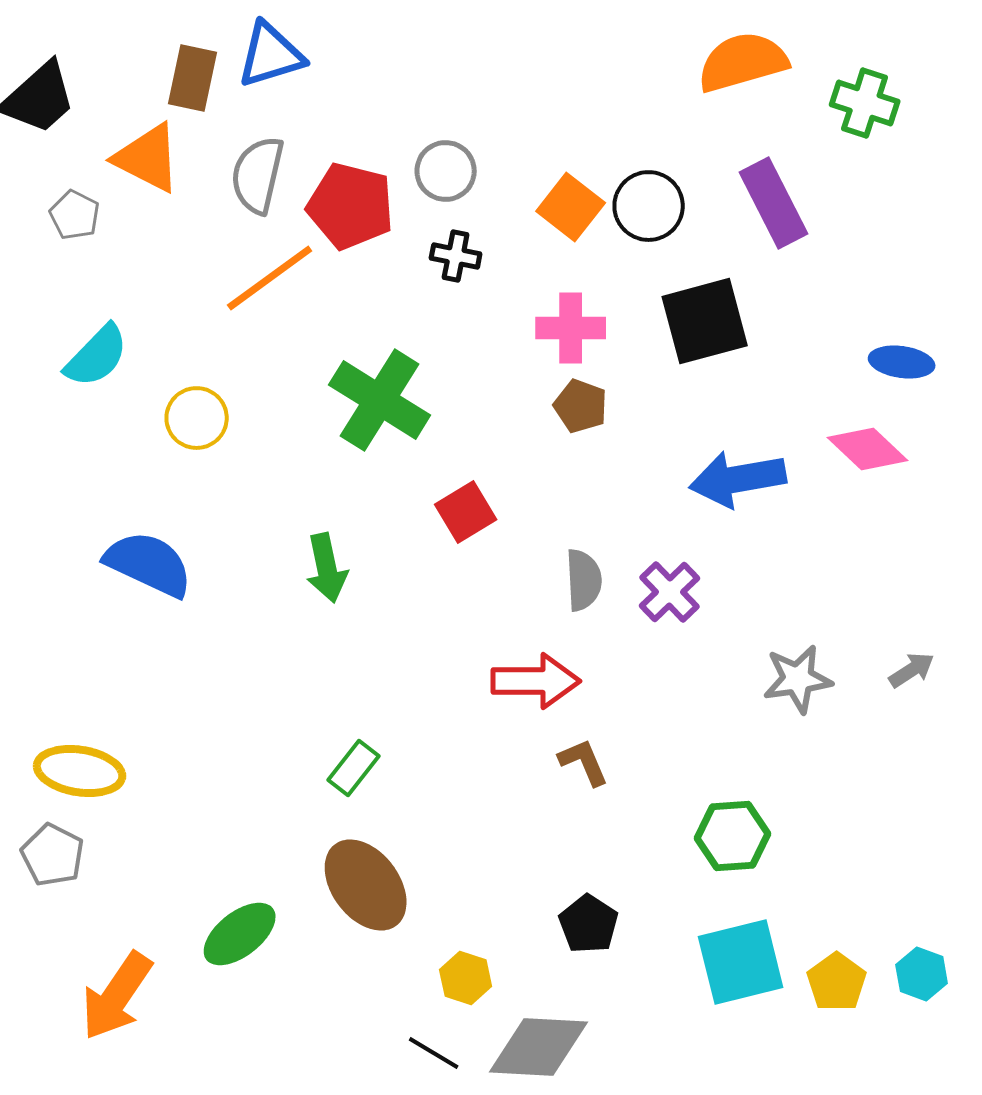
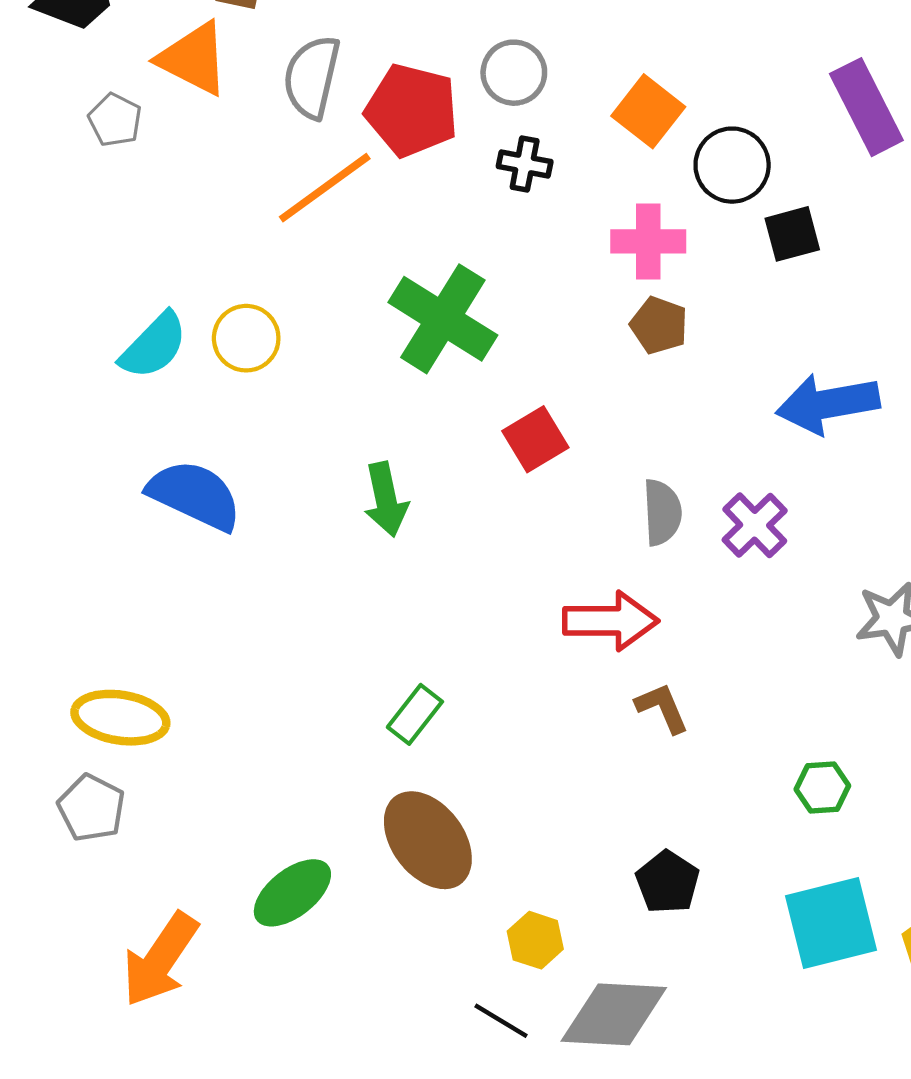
black circle: (649, 206) -> (732, 165), moved
black square: (705, 321) -> (792, 234), size x0.6
cyan semicircle: (97, 356) -> (154, 346), moved
green hexagon: (733, 836) -> (822, 788), size x0.7

